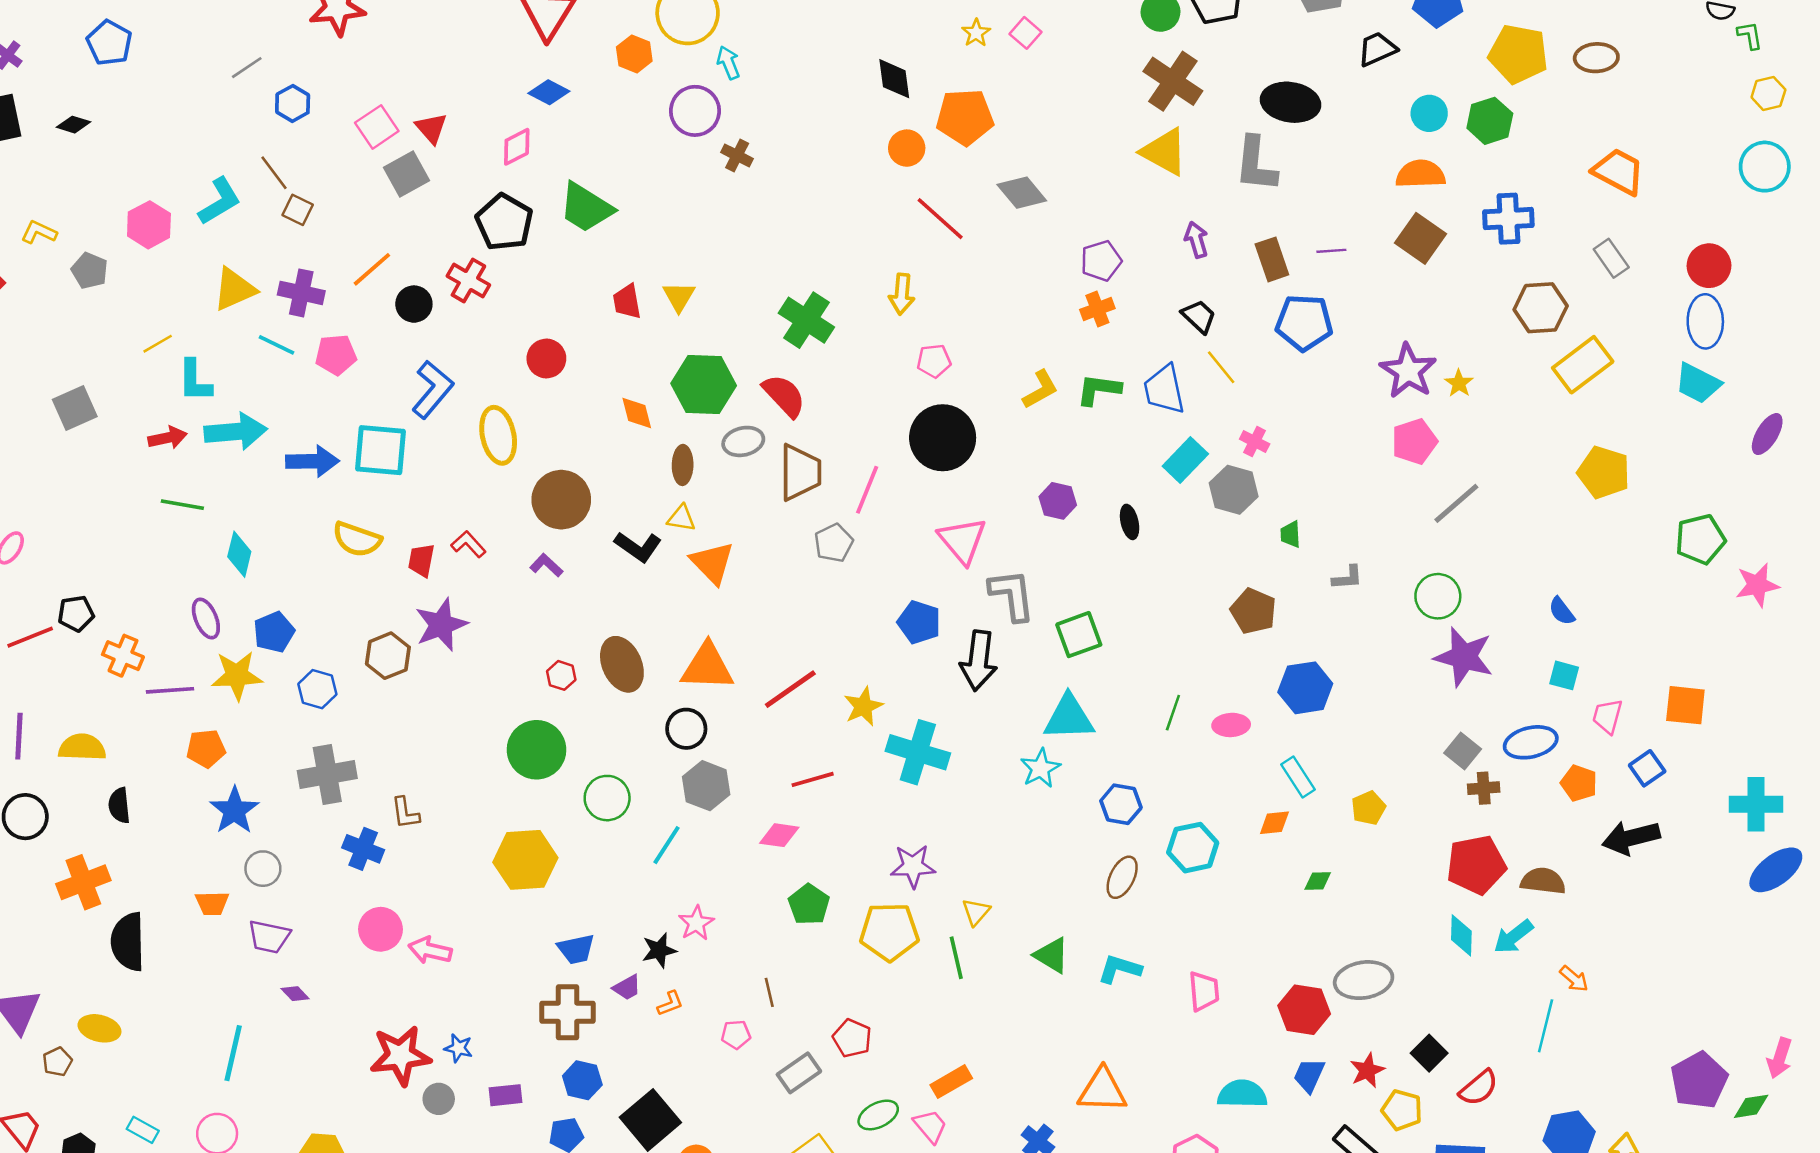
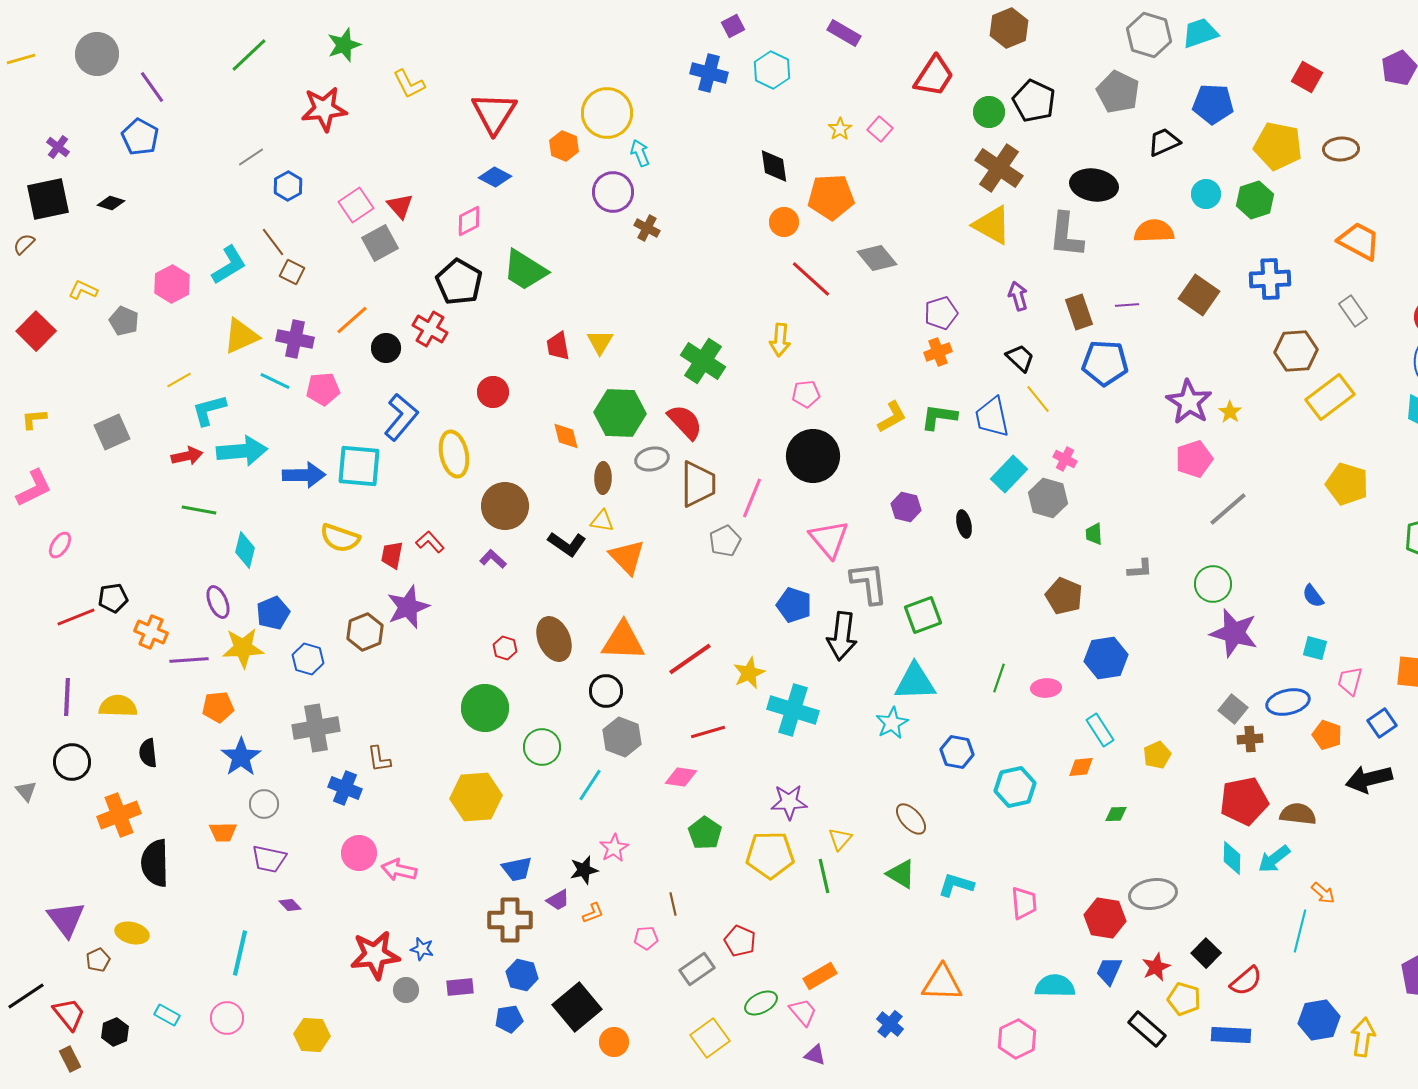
orange semicircle: (1421, 174) -> (1154, 231), moved
cyan L-shape: (195, 381) -> (209, 410), turned 75
brown ellipse: (1122, 877) -> (911, 819), moved, turned -68

